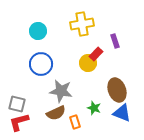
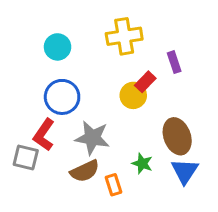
blue triangle: (122, 113) -> (185, 171), turned 42
red L-shape: (19, 122) -> (44, 135), moved, turned -40

